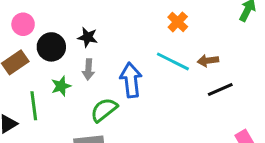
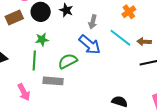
gray arrow: (88, 69) -> (93, 22), moved
blue arrow: (131, 80) -> (90, 45), turned 125
green line: (34, 106) -> (34, 61), moved

